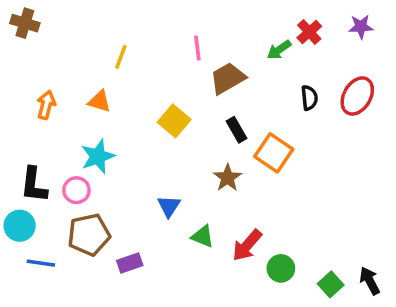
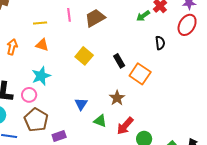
pink line: (197, 48) -> (69, 15), moved
yellow line: (121, 57) -> (40, 23), moved, turned 64
brown trapezoid: (228, 78) -> (95, 18), moved
red ellipse: (357, 96) -> (187, 25), moved
brown star: (228, 178) -> (117, 98), moved
brown pentagon: (89, 235) -> (36, 120), turned -30

